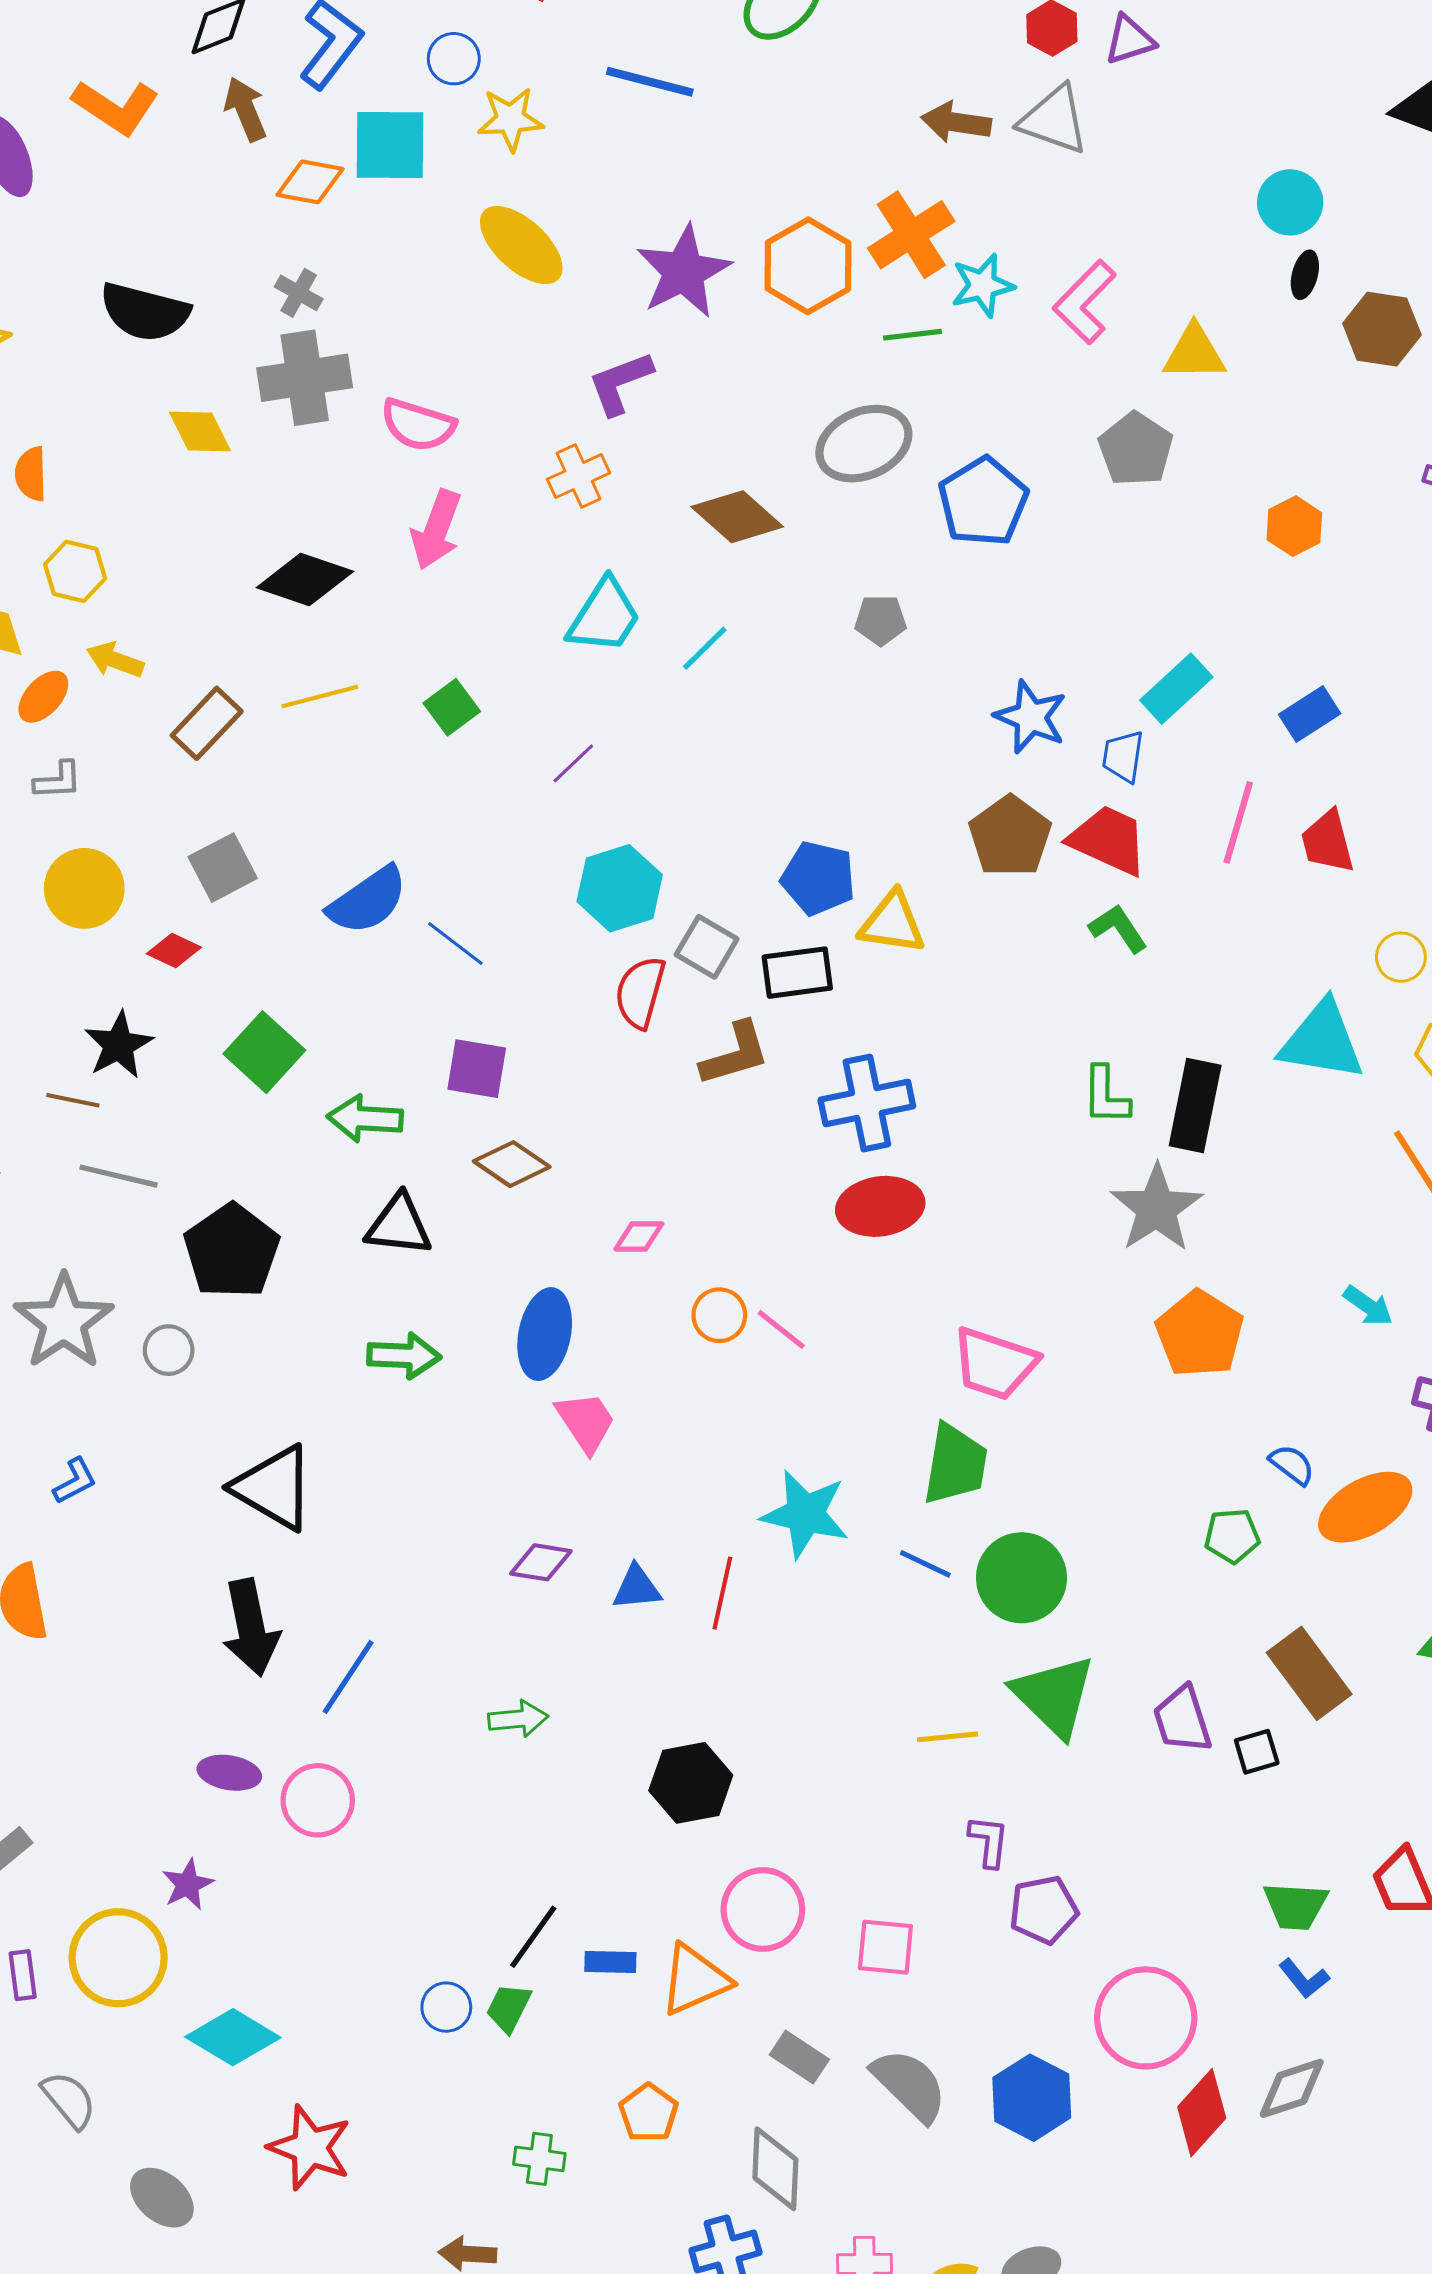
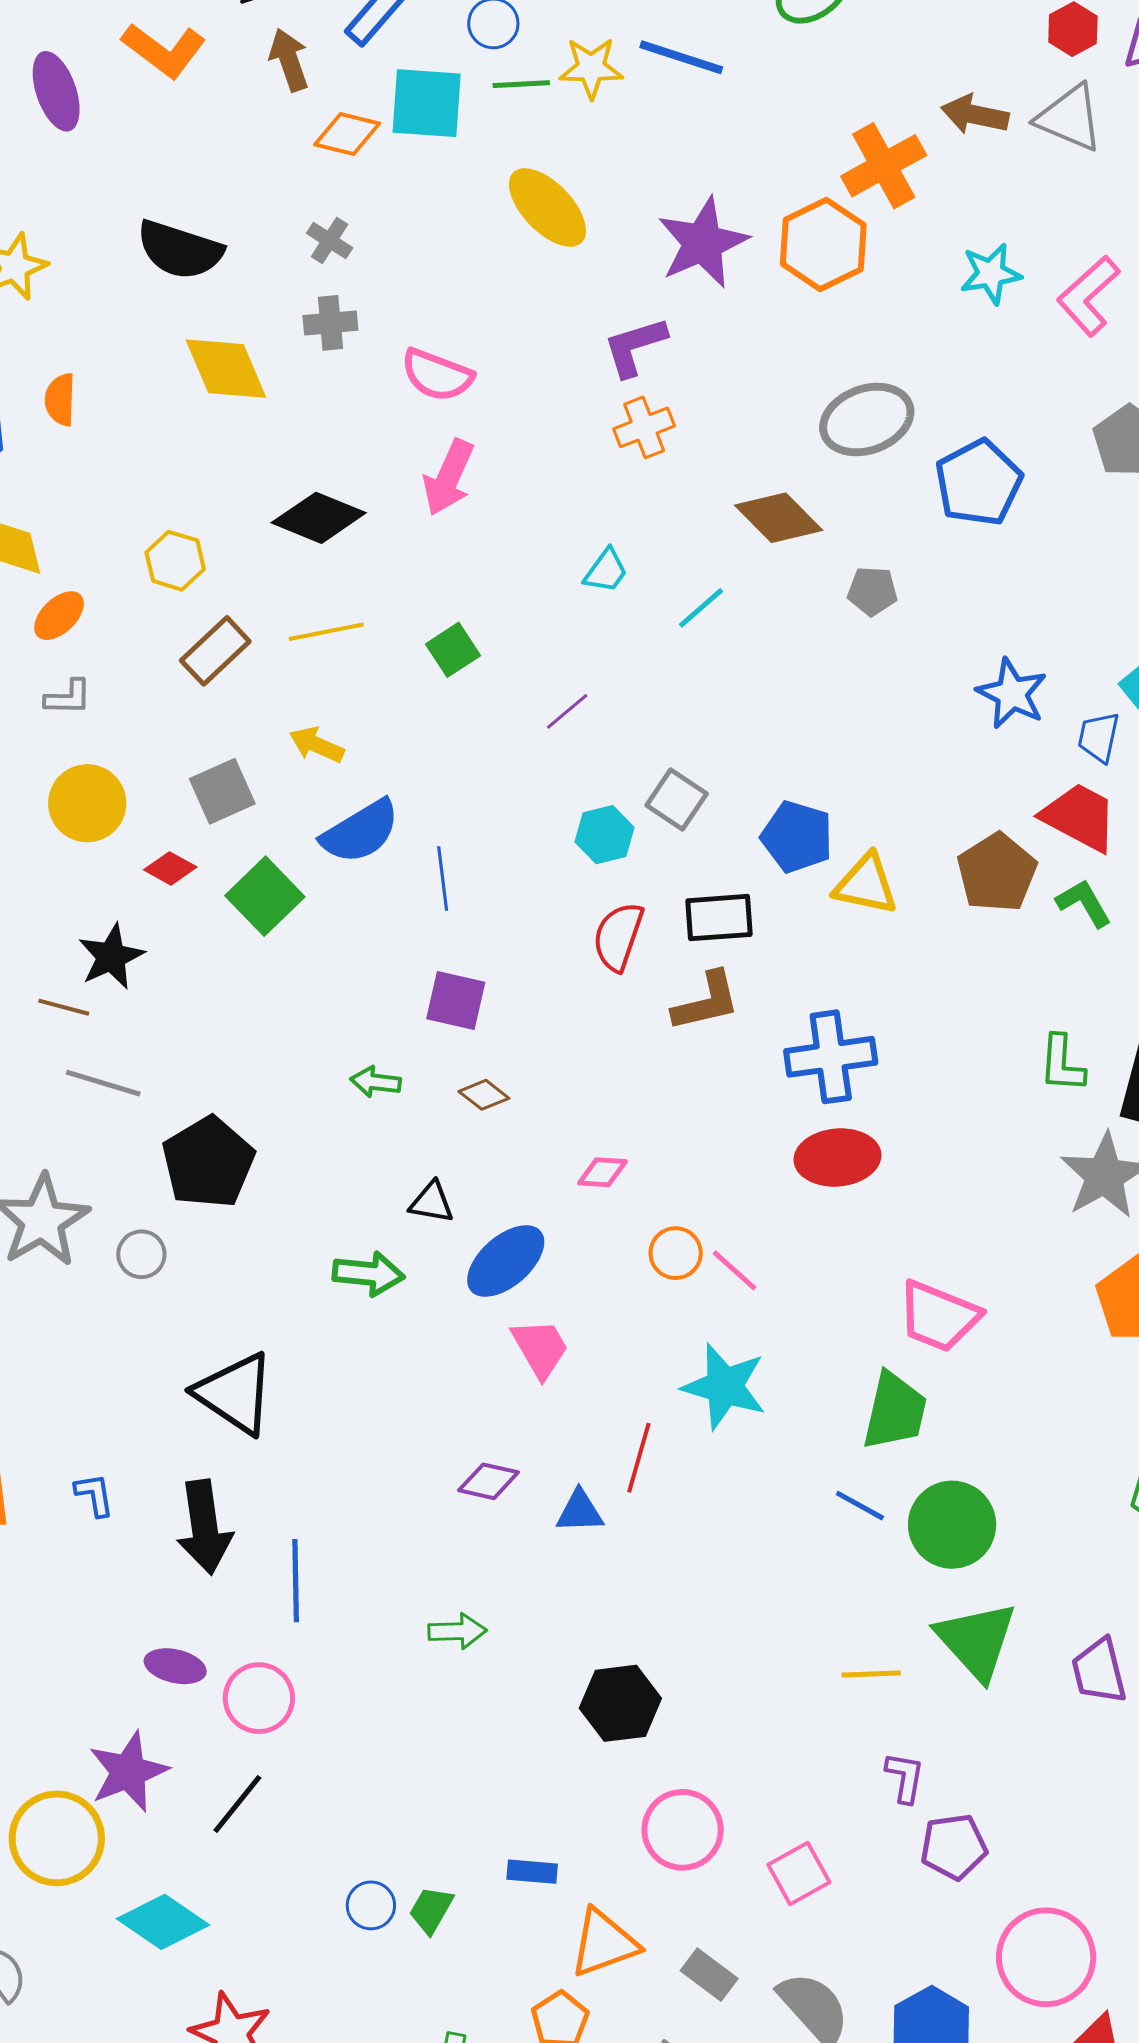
yellow star: (510, 119) -> (591, 68), moved
orange cross: (911, 235) -> (884, 166), moved
green line: (912, 335) -> (521, 84), moved
gray cross: (305, 378) -> (330, 323), size x0.6
yellow diamond: (200, 431) -> (226, 369), size x1.4
orange cross: (579, 476) -> (644, 427), moved
brown diamond: (737, 517) -> (779, 518), moved
yellow hexagon: (75, 571) -> (175, 561), moved
cyan trapezoid: (604, 616) -> (606, 571), size x0.6
yellow arrow: (115, 660) -> (317, 745), moved
brown pentagon: (1010, 836) -> (997, 873), moved
cyan hexagon: (620, 888) -> (604, 835), size x0.7
blue line: (455, 944) -> (443, 878), turned 42
gray square: (707, 947) -> (677, 800), moved
black rectangle: (797, 973) -> (719, 918), moved
green square: (264, 1052) -> (265, 896), moved
green arrow: (365, 1118) -> (376, 1082), moved, size x0.7
brown diamond: (512, 1164) -> (484, 1095), size x0.7
black triangle: (399, 1225) -> (432, 1202), moved, size x0.7
blue ellipse: (545, 1334) -> (506, 1261), turned 34
blue L-shape: (75, 1481) -> (94, 1495), moved, turned -75
cyan star: (805, 1514) -> (724, 1386), moved
red line: (722, 1593) -> (639, 1458), moved
blue line: (348, 1677) -> (296, 1581), turned -38
purple star: (188, 1884) -> (128, 1772), size x1.6
black line: (533, 1937) -> (237, 1804), moved
pink square: (885, 1947) -> (799, 1874), turned -38
orange triangle: (695, 1980) -> (604, 1943), moved

